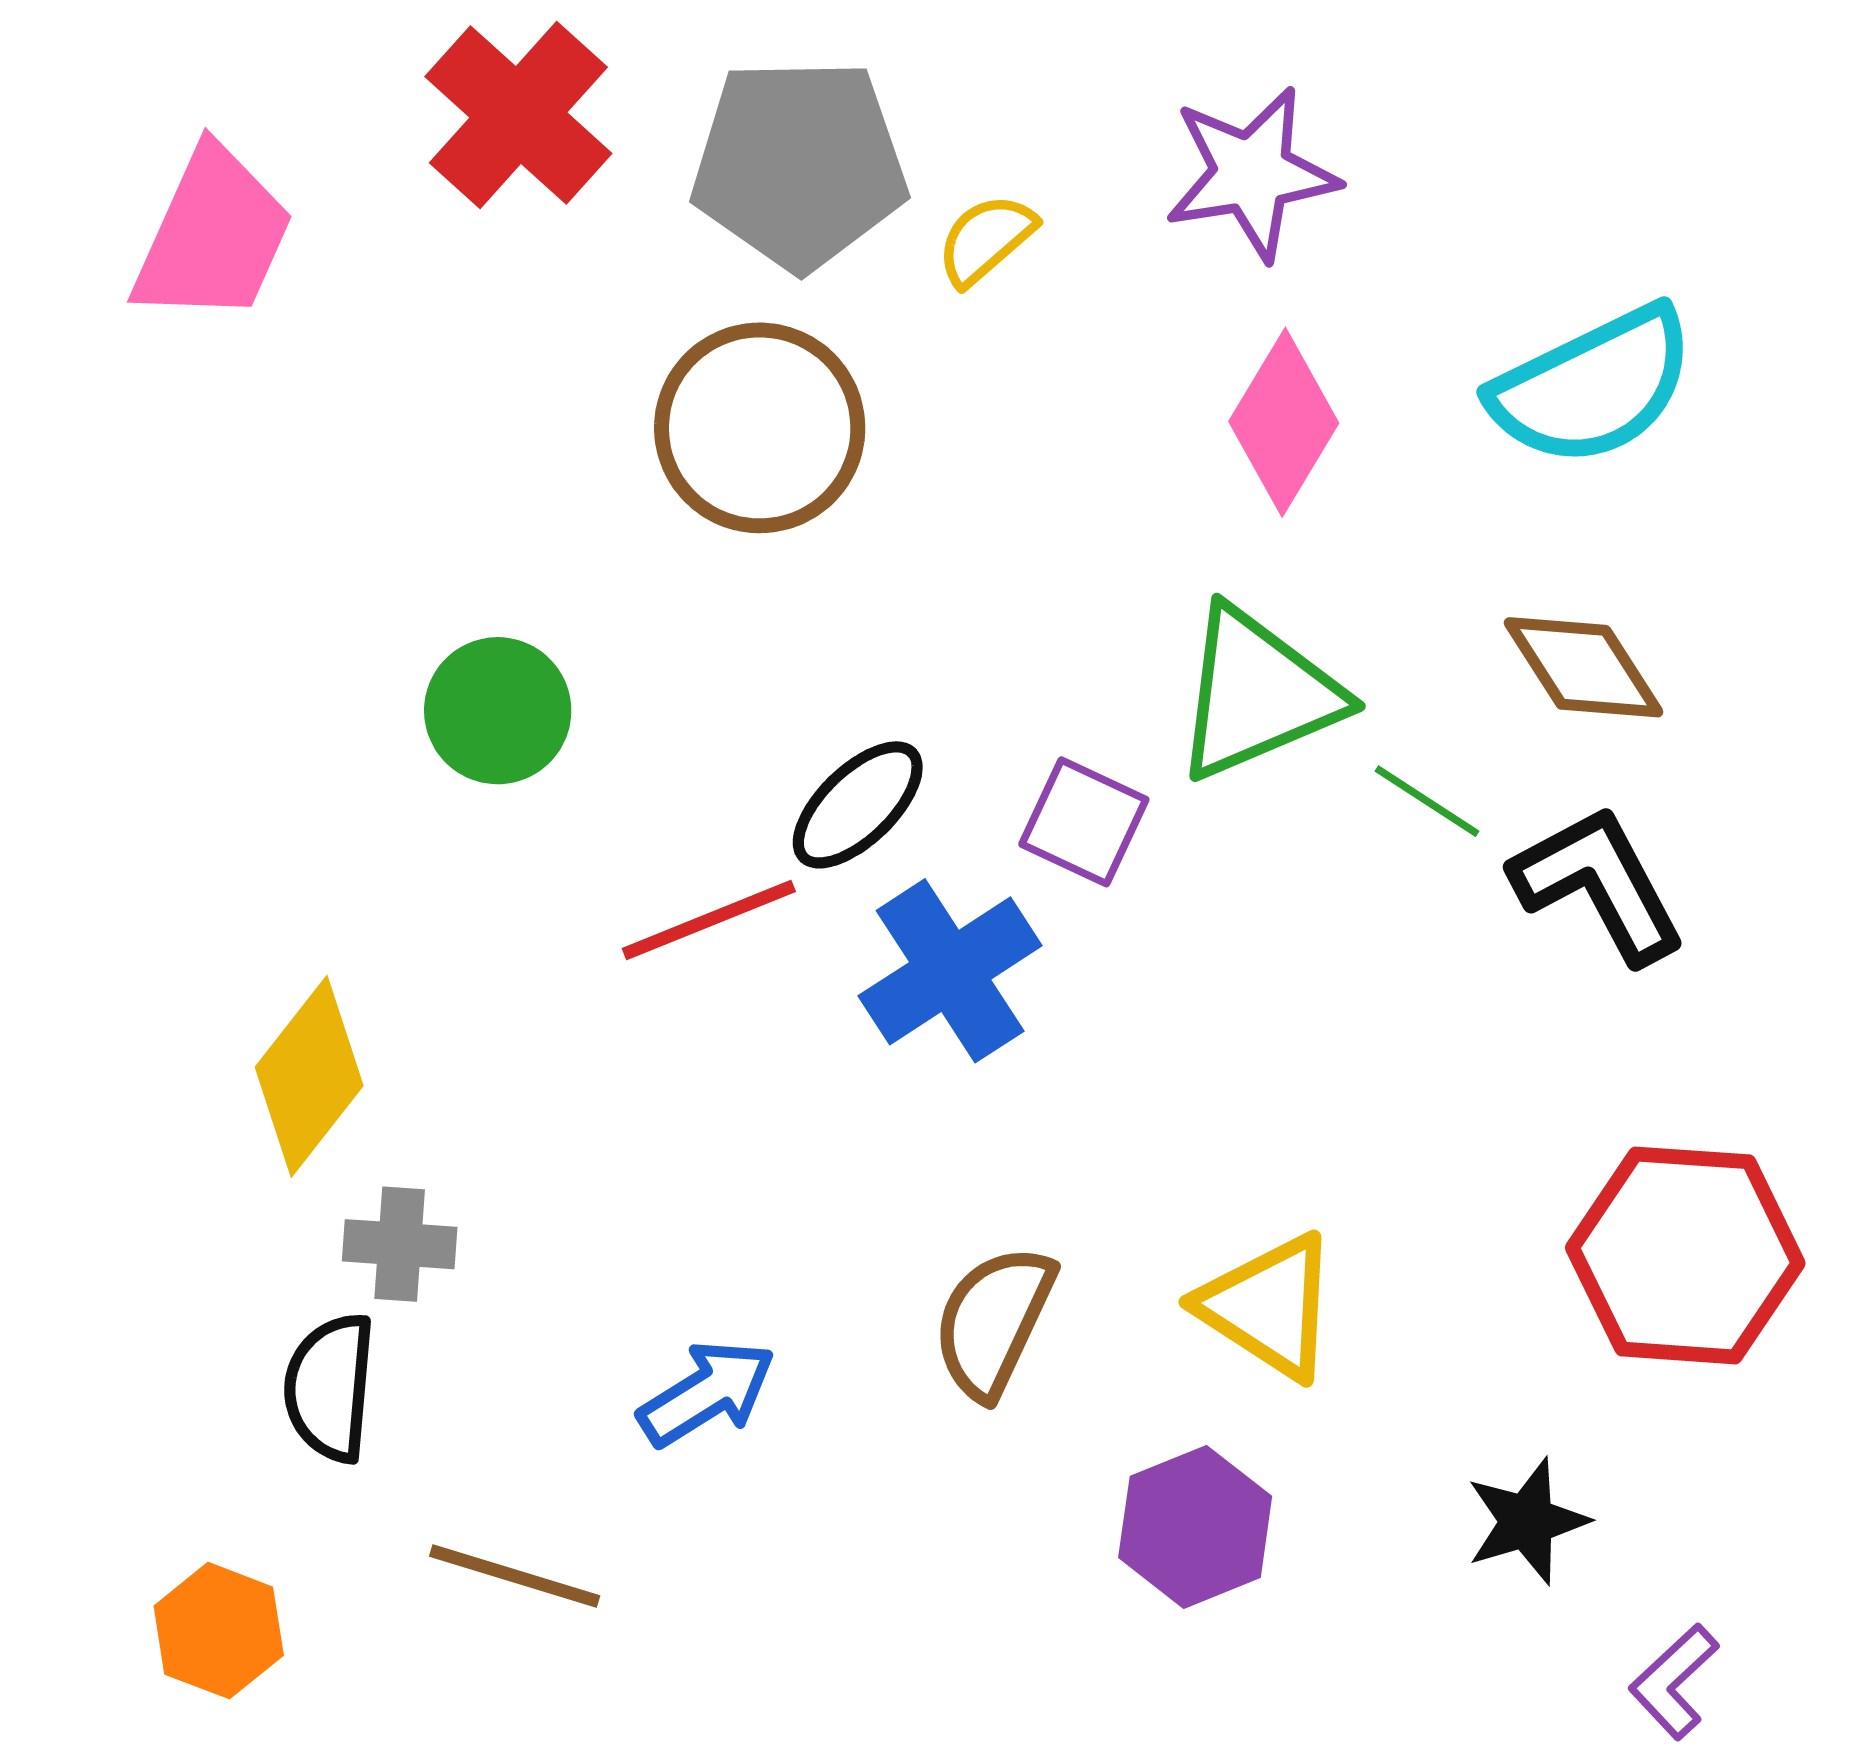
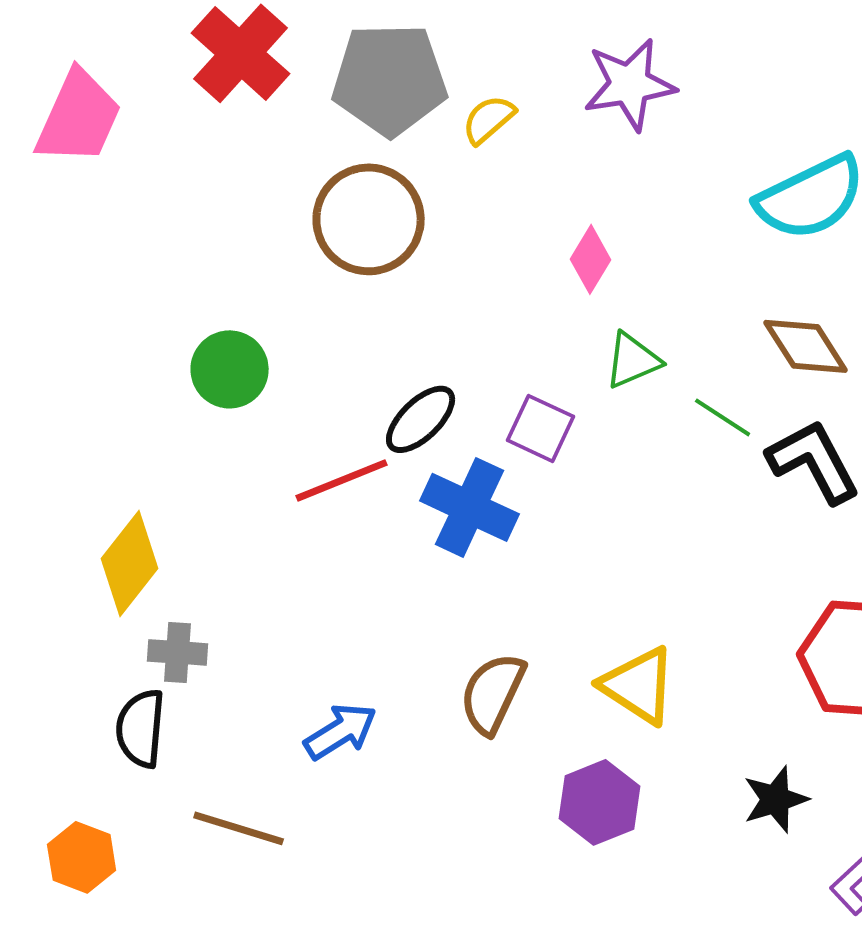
pink diamond: (1284, 422) -> (591, 259), moved, size x0.7
green triangle: (1257, 694) -> (633, 360), size x0.6
blue cross: (950, 971) -> (470, 507), turned -32

